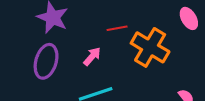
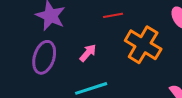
red line: (117, 28) -> (113, 15), moved

